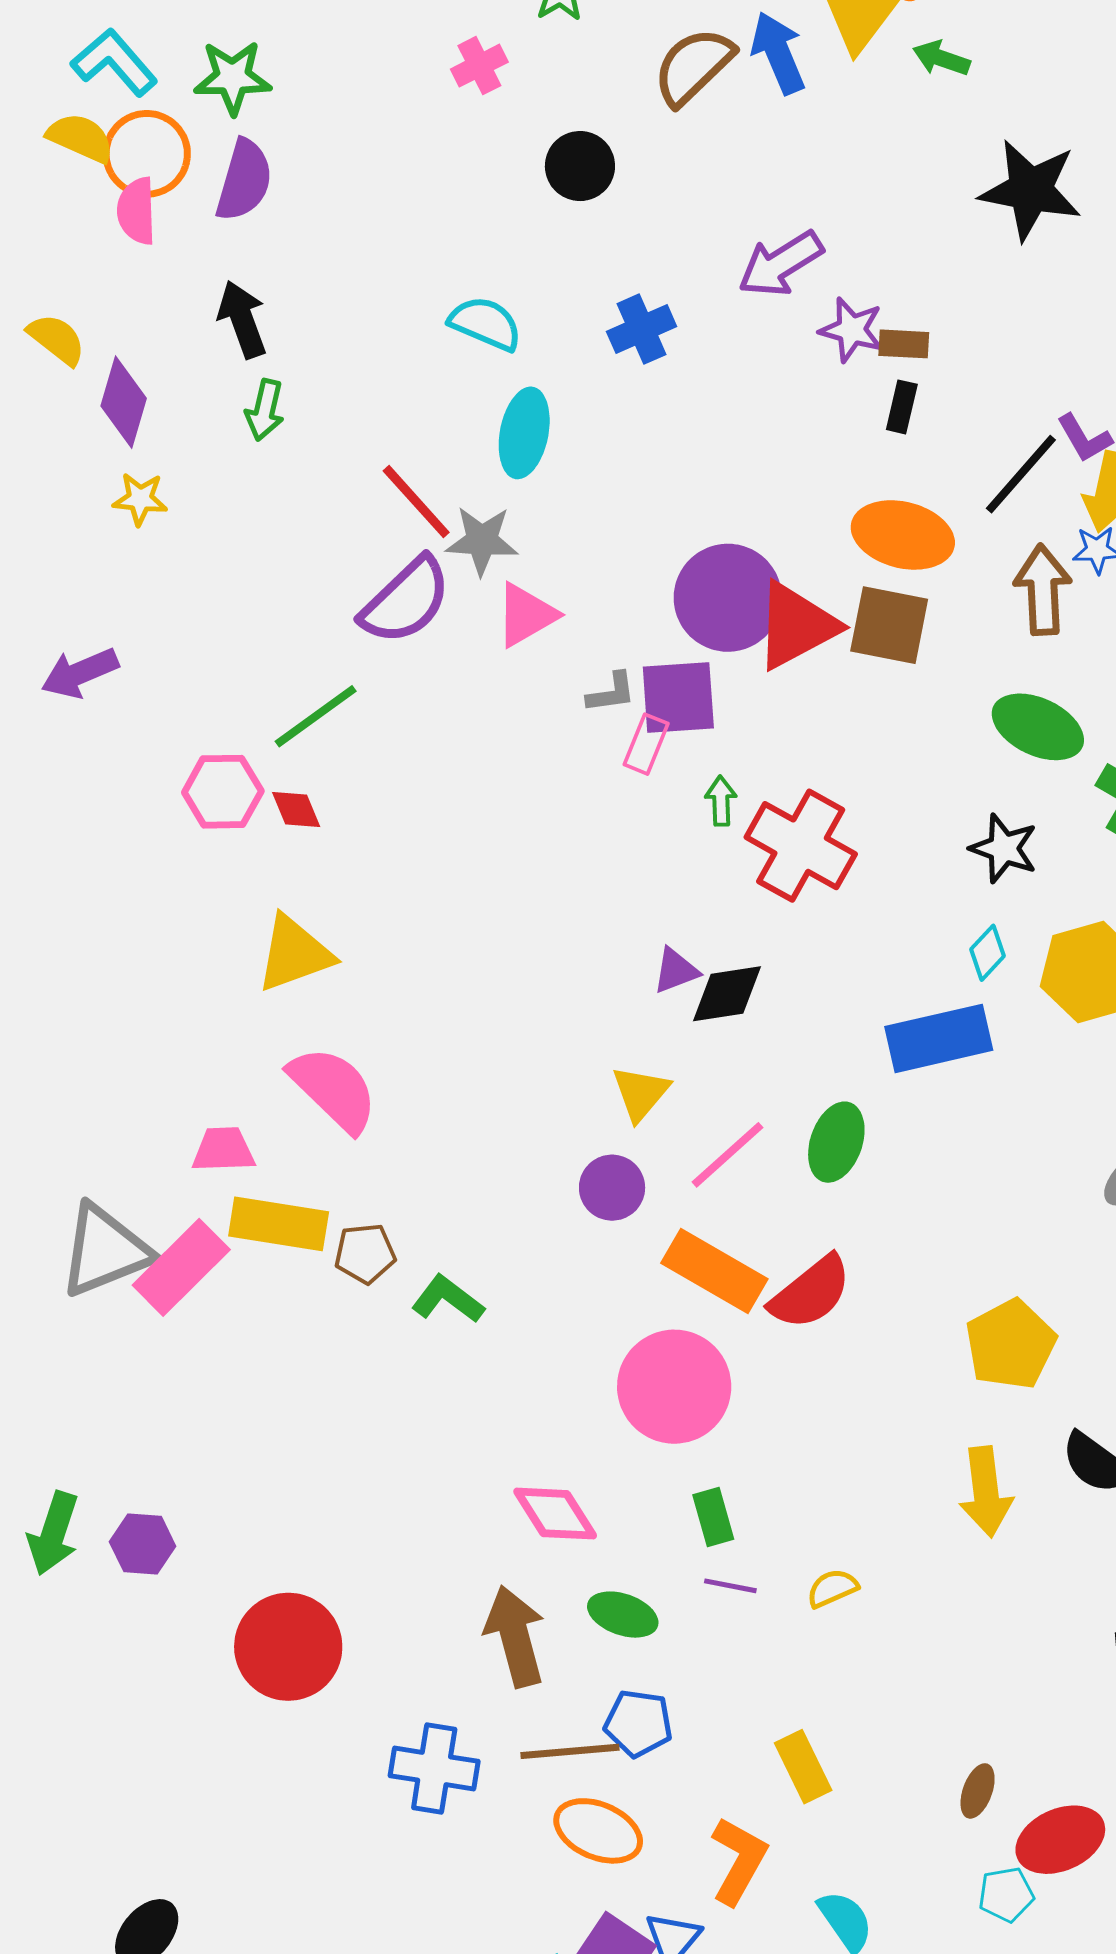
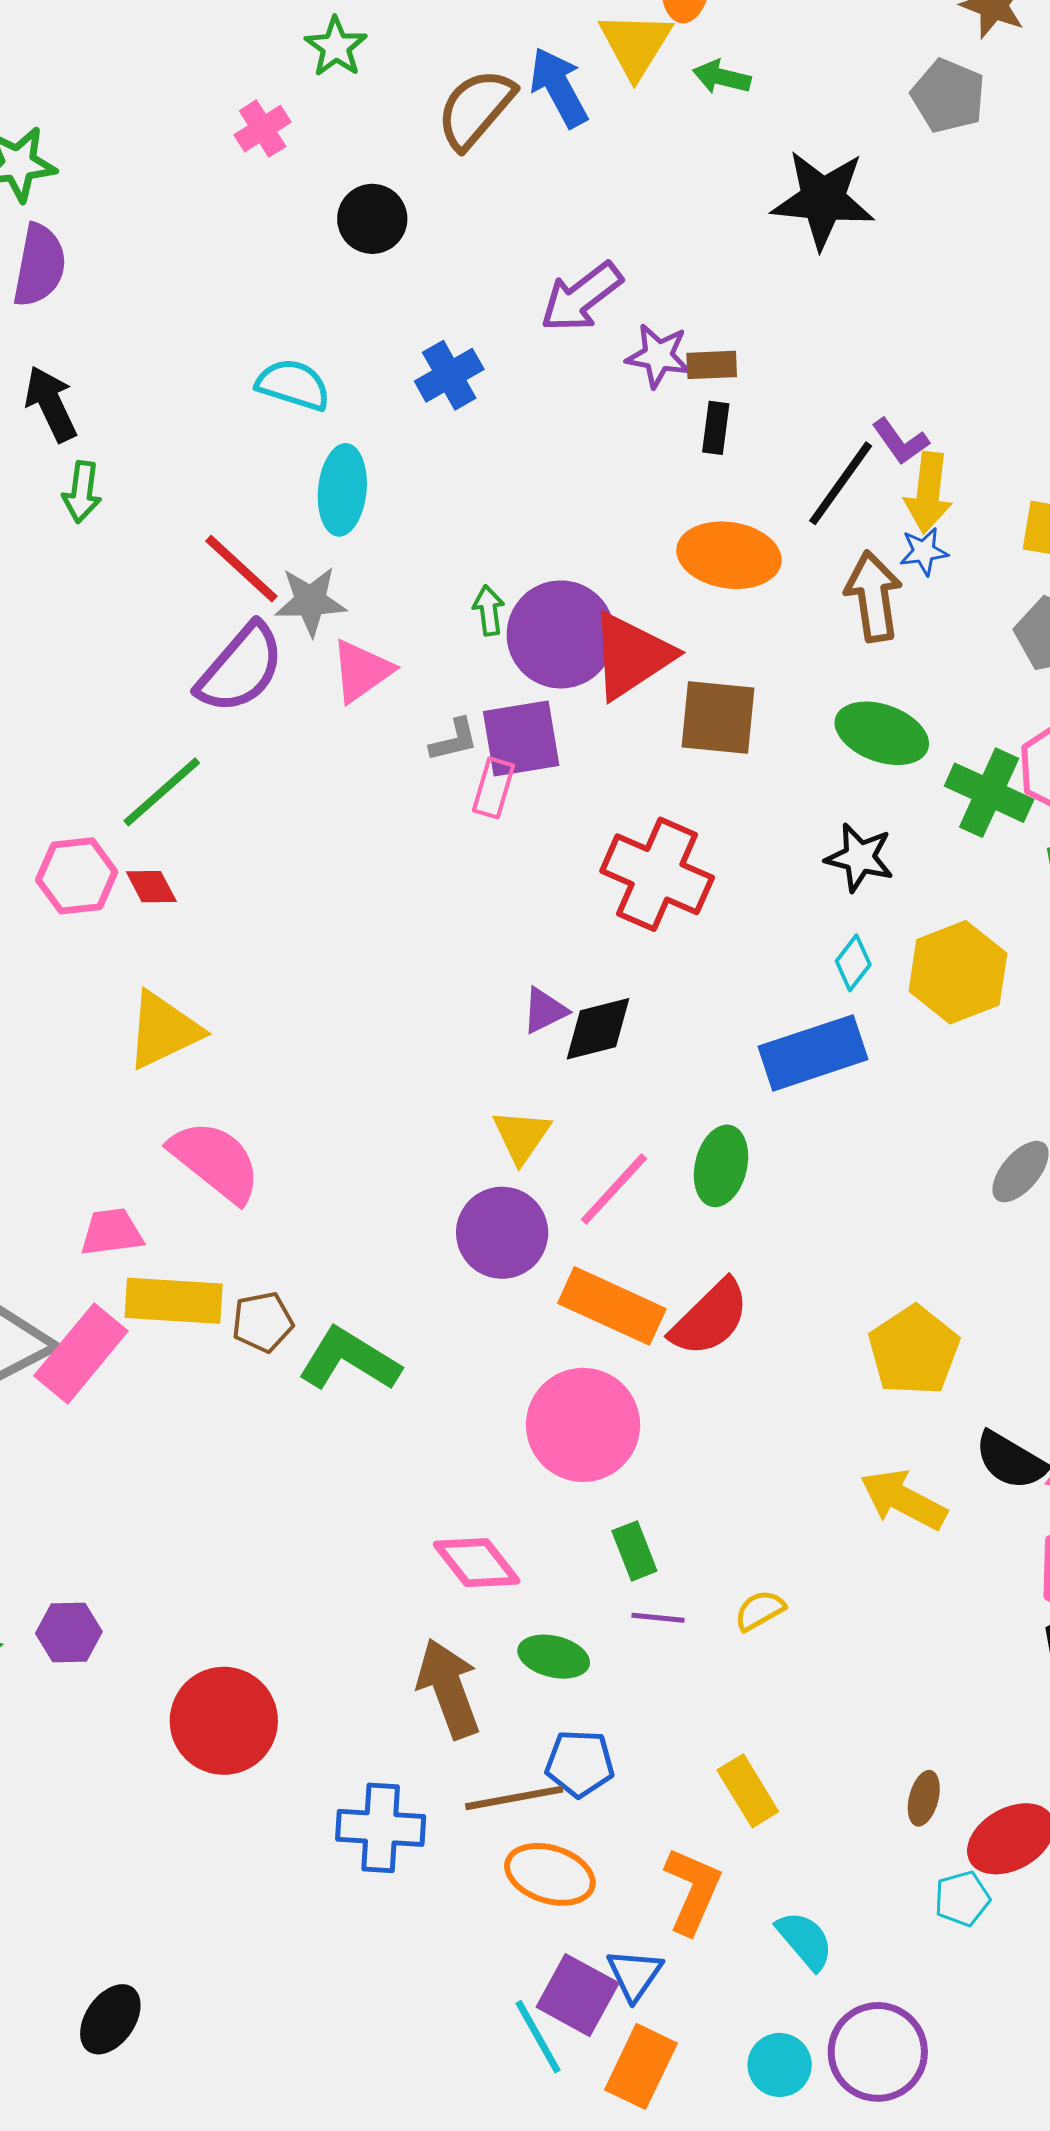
brown square: (889, 625) -> (718, 717), moved
green arrow: (721, 801) -> (489, 610), moved
purple circle: (612, 1188) -> (502, 1233), size x1.4
green L-shape: (448, 1299) -> (349, 1360), size x1.4
yellow arrow: (986, 1492) -> (903, 1500), turned 130

